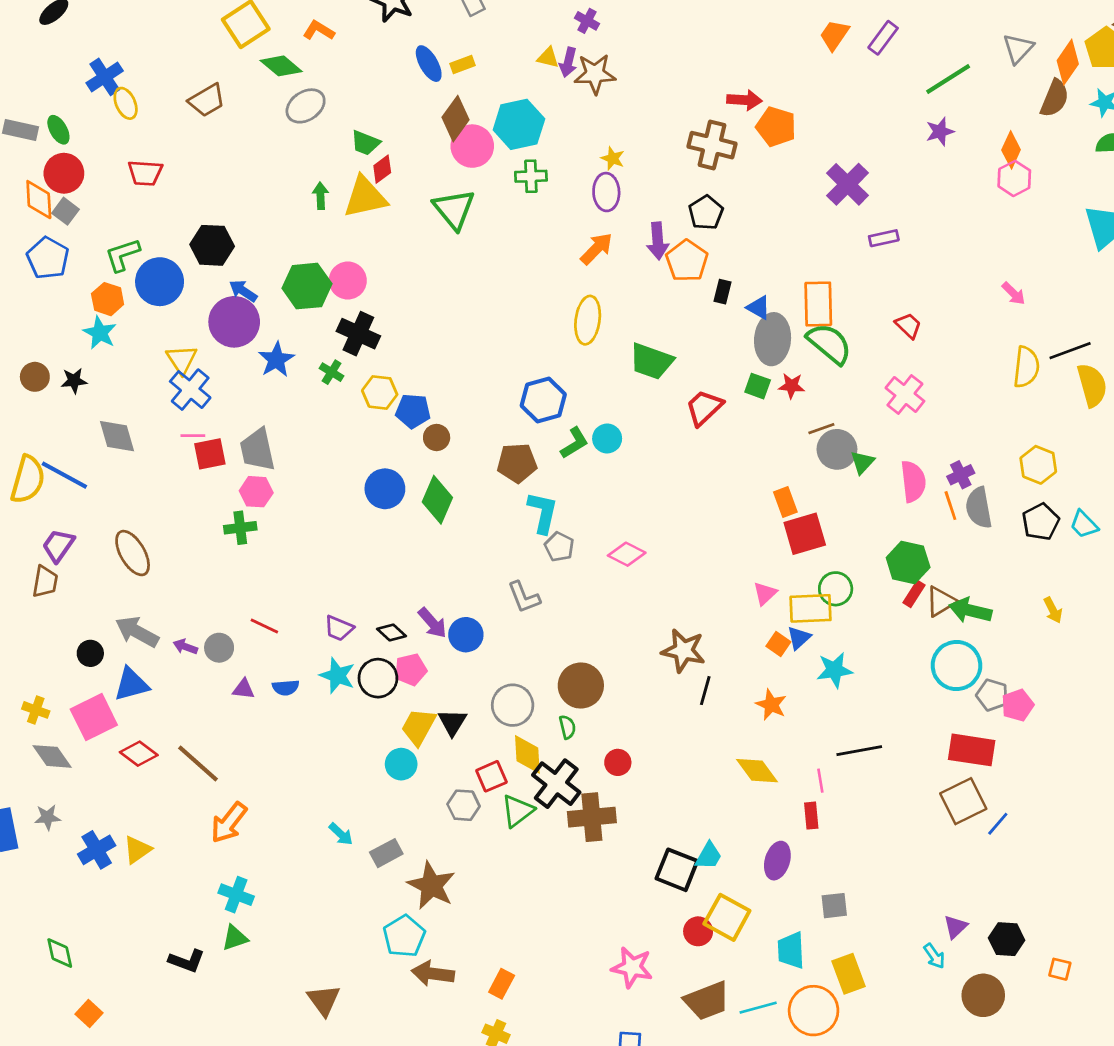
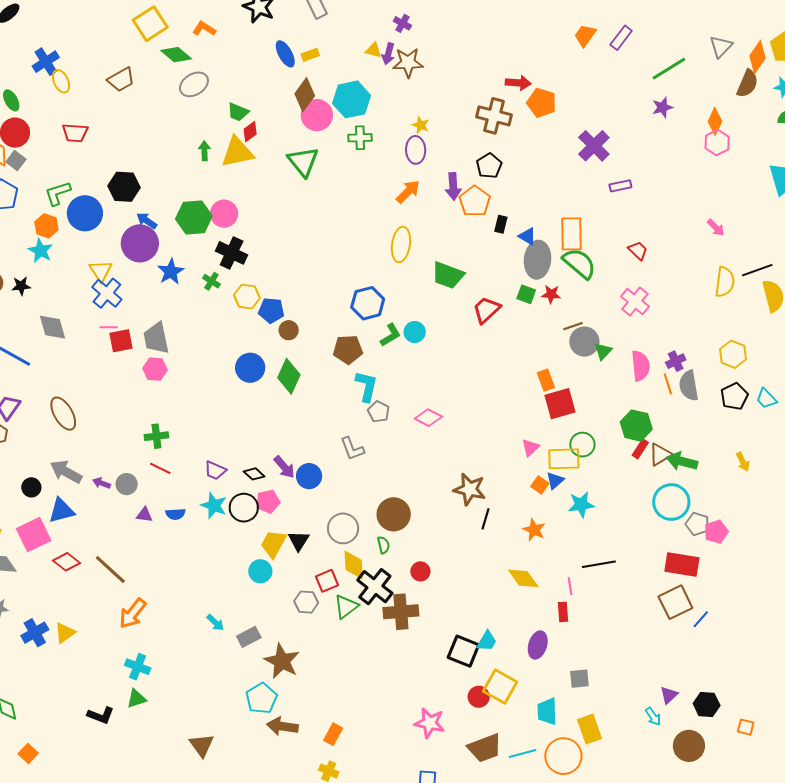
green cross: (240, 528) -> (156, 436), moved

